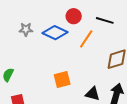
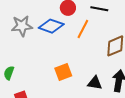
gray star: (26, 29) -> (22, 26), size x1.5

